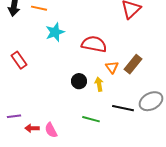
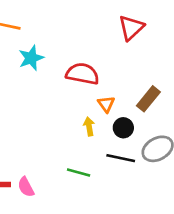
brown rectangle: (133, 64) -> (148, 99), moved
black circle: (79, 81) -> (123, 128), moved

